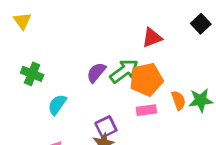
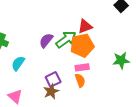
red triangle: (152, 38) -> (85, 26), moved
orange semicircle: (178, 100) -> (80, 80), moved

